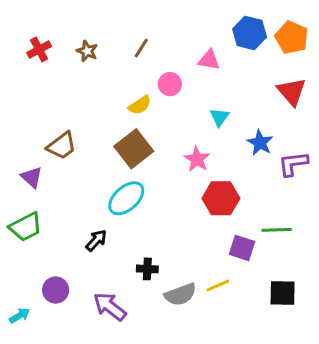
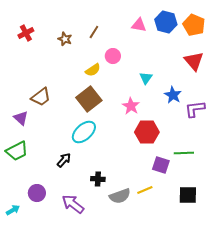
brown star: (87, 51) -> (65, 39), moved
pink triangle: (209, 60) -> (139, 25), moved

